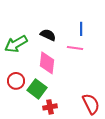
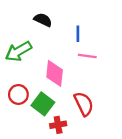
blue line: (81, 29) -> (78, 34), moved
black semicircle: (48, 35) -> (43, 20), moved
red semicircle: (91, 104) -> (84, 104), moved

